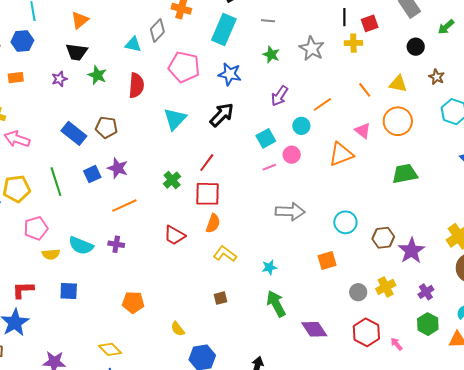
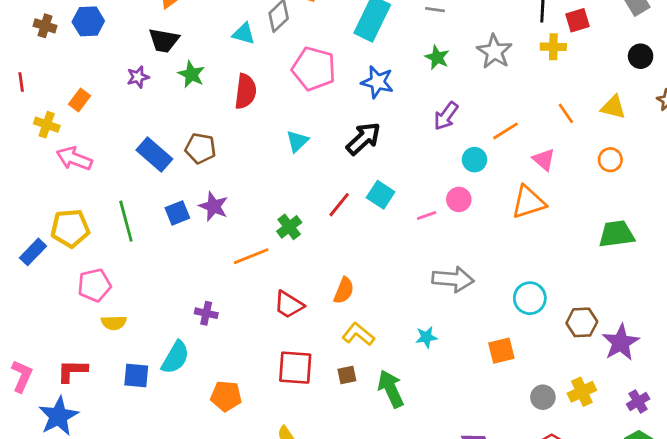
orange rectangle: (16, 78) -> (80, 100), moved, turned -49
cyan triangle: (175, 119) -> (297, 141), size x0.7
orange circle: (398, 121) -> (610, 160), size x0.6
pink triangle: (363, 131) -> (544, 160), moved
cyan square: (266, 138) -> (381, 195), moved, turned -30
red square: (208, 194) -> (295, 368), moved
orange line: (124, 206) -> (251, 256), moved
cyan semicircle: (81, 246) -> (175, 357), moved, turned -85
cyan star: (269, 267) -> (426, 337), moved
brown square: (220, 298) -> (347, 375), moved
green arrow: (276, 304) -> (391, 389), moved

